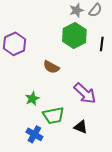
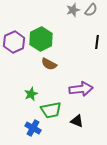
green hexagon: (74, 36) -> (41, 39), moved
purple arrow: (85, 93) -> (81, 89), turned -50

